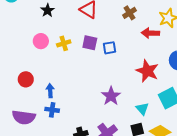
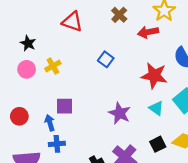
black star: (48, 10) -> (28, 43), moved
purple square: (90, 43) -> (65, 106), moved
blue square: (110, 48) -> (106, 59), turned -32
cyan triangle: (142, 109) -> (156, 108), moved

